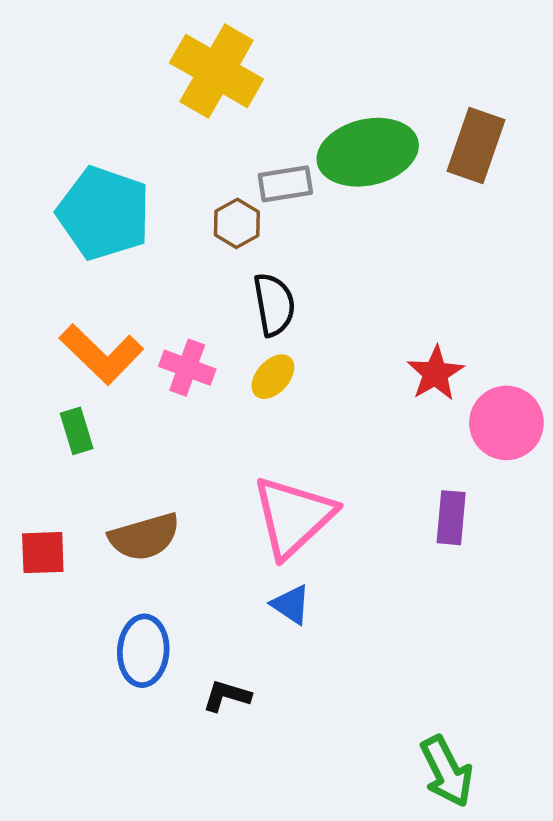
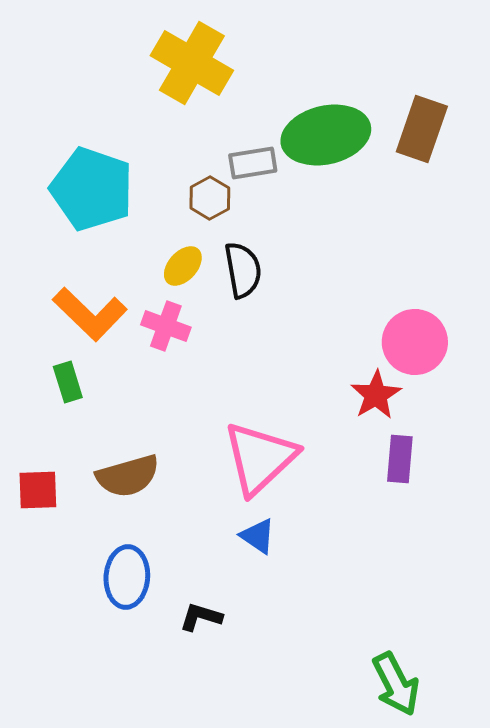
red star: (435, 373) -> (376, 395), moved
yellow ellipse: (273, 377) -> (183, 266), moved
pink circle: (506, 423) -> (415, 342), moved

